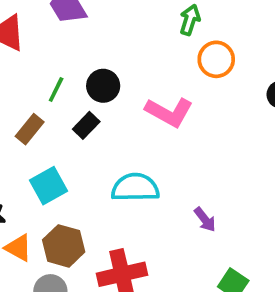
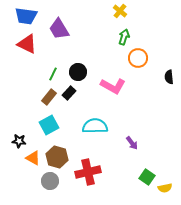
brown rectangle: (30, 129) -> (49, 97), moved

